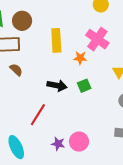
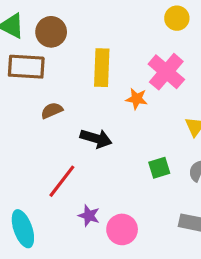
brown semicircle: (16, 70) -> (52, 110), moved, turned -72
green square: (84, 86) -> (159, 168), moved
purple star: (58, 144) -> (89, 216), moved

